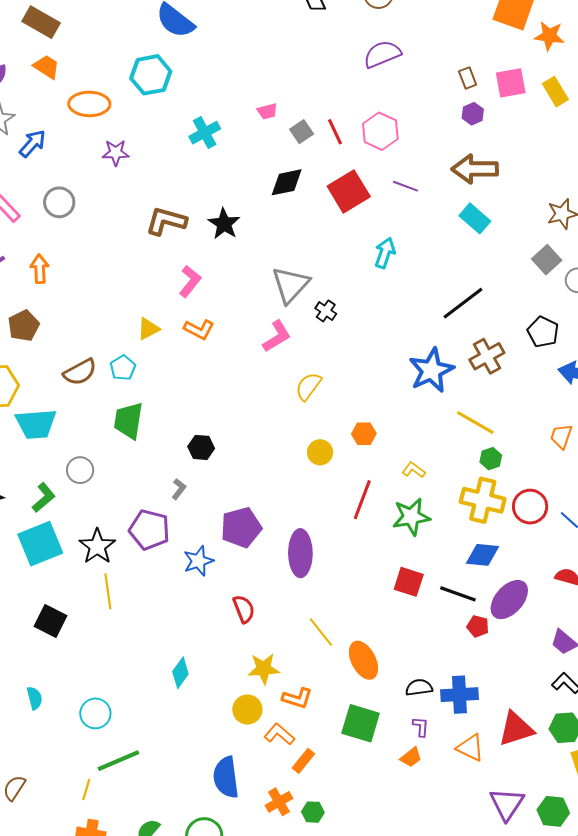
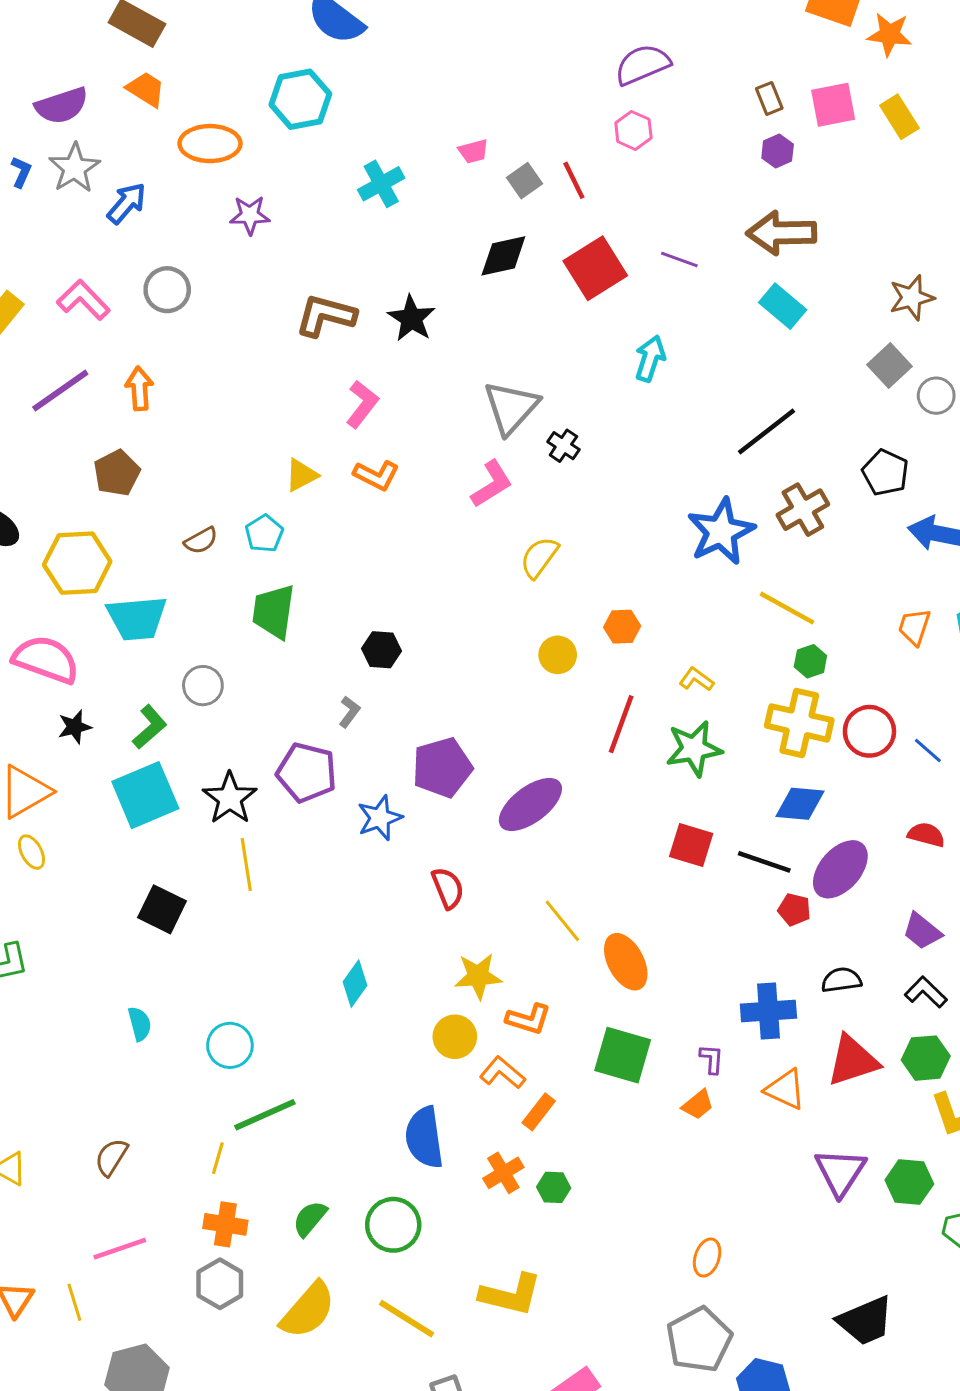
pink hexagon: (380, 131) -> (633, 130), moved, size x0.7
brown semicircle: (80, 372) -> (201, 541), size x0.7
purple ellipse: (300, 553) -> (530, 805), turned 54
black semicircle: (419, 687) -> (841, 980), moved

